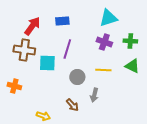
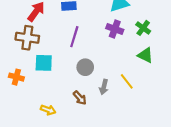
green cross: (130, 41) -> (143, 28), turned 32
cyan square: (47, 63) -> (44, 63), moved
yellow line: (103, 70) -> (127, 81), moved, turned 49

